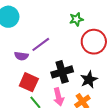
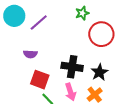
purple line: (41, 44) -> (39, 23), moved
black cross: (62, 72) -> (72, 67), turned 30

